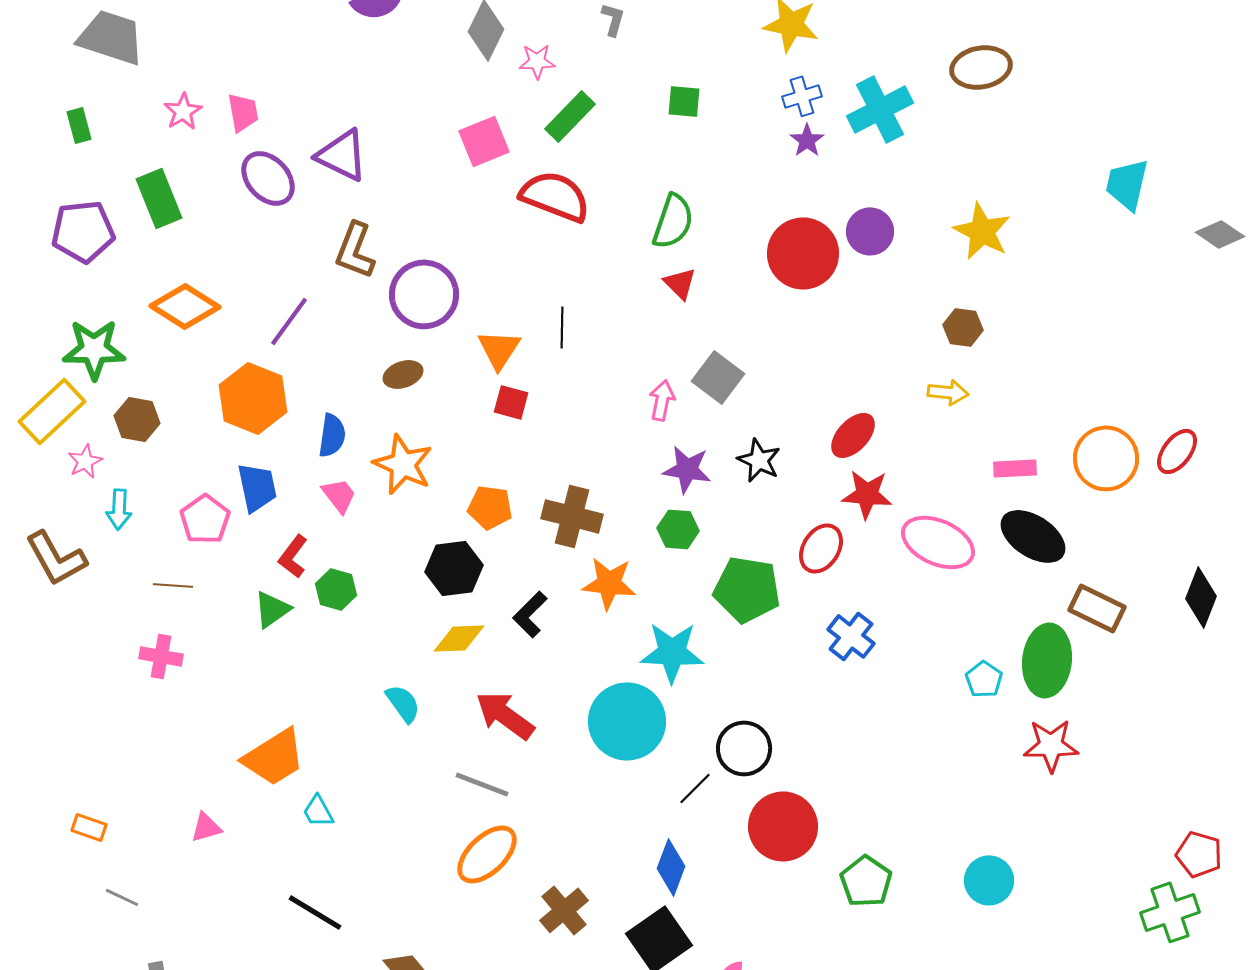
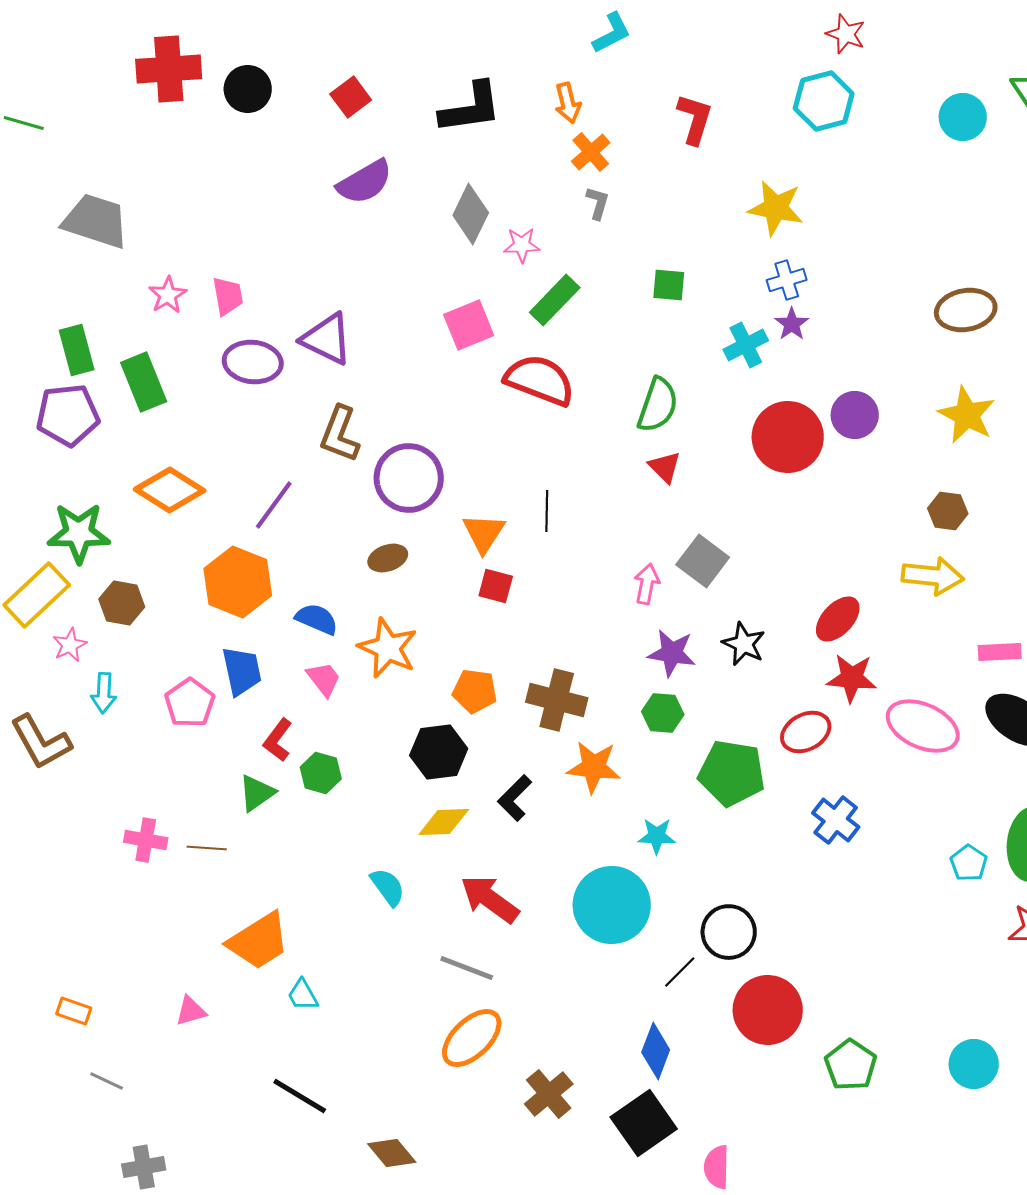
brown ellipse: (981, 67) -> (966, 310), moved
cyan cross: (880, 109) -> (746, 345), moved, size x0.7
green rectangle: (79, 125) -> (77, 350), moved, size x1.4
purple ellipse: (268, 178) -> (253, 362), turned -42
yellow arrow: (948, 392) -> (933, 576), size x1.5
blue semicircle: (332, 435) -> (317, 619), turned -75
red ellipse: (821, 548) -> (806, 732), turned 30
brown line: (173, 585) -> (207, 848), moved
cyan star: (672, 652) -> (657, 836), size x0.6

